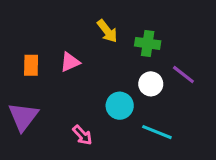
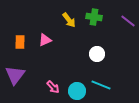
green cross: (148, 43) -> (94, 17), moved
purple line: (183, 75) -> (128, 21), moved
cyan circle: (120, 106) -> (77, 91), moved

